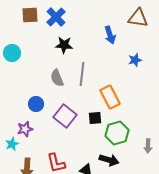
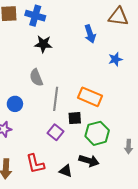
blue cross: (56, 17) -> (35, 16), turned -30
gray line: (82, 74) -> (56, 99), moved
orange rectangle: (110, 97) -> (90, 97), turned -40
purple square: (65, 116) -> (56, 132), moved, size x0.7

